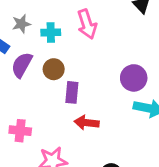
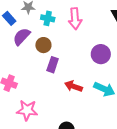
purple circle: (134, 78) -> (101, 54), moved
red arrow: (87, 123) -> (73, 86), moved

